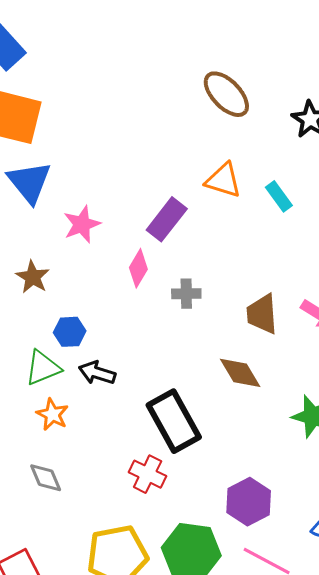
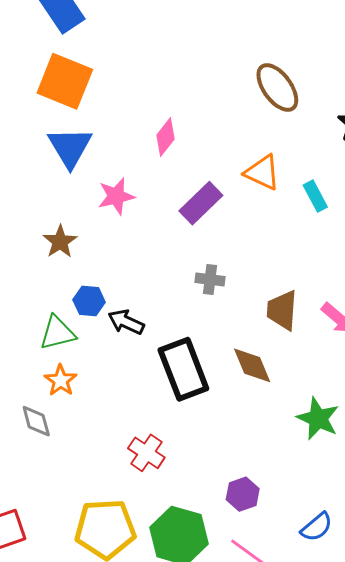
pink diamond: (138, 268) -> (166, 137), moved
black arrow: (97, 373) -> (126, 322), moved
black rectangle: (174, 421) -> (183, 369), moved
gray diamond: (46, 478) -> (36, 421), moved
purple hexagon: (249, 502) -> (243, 494), size x0.7

